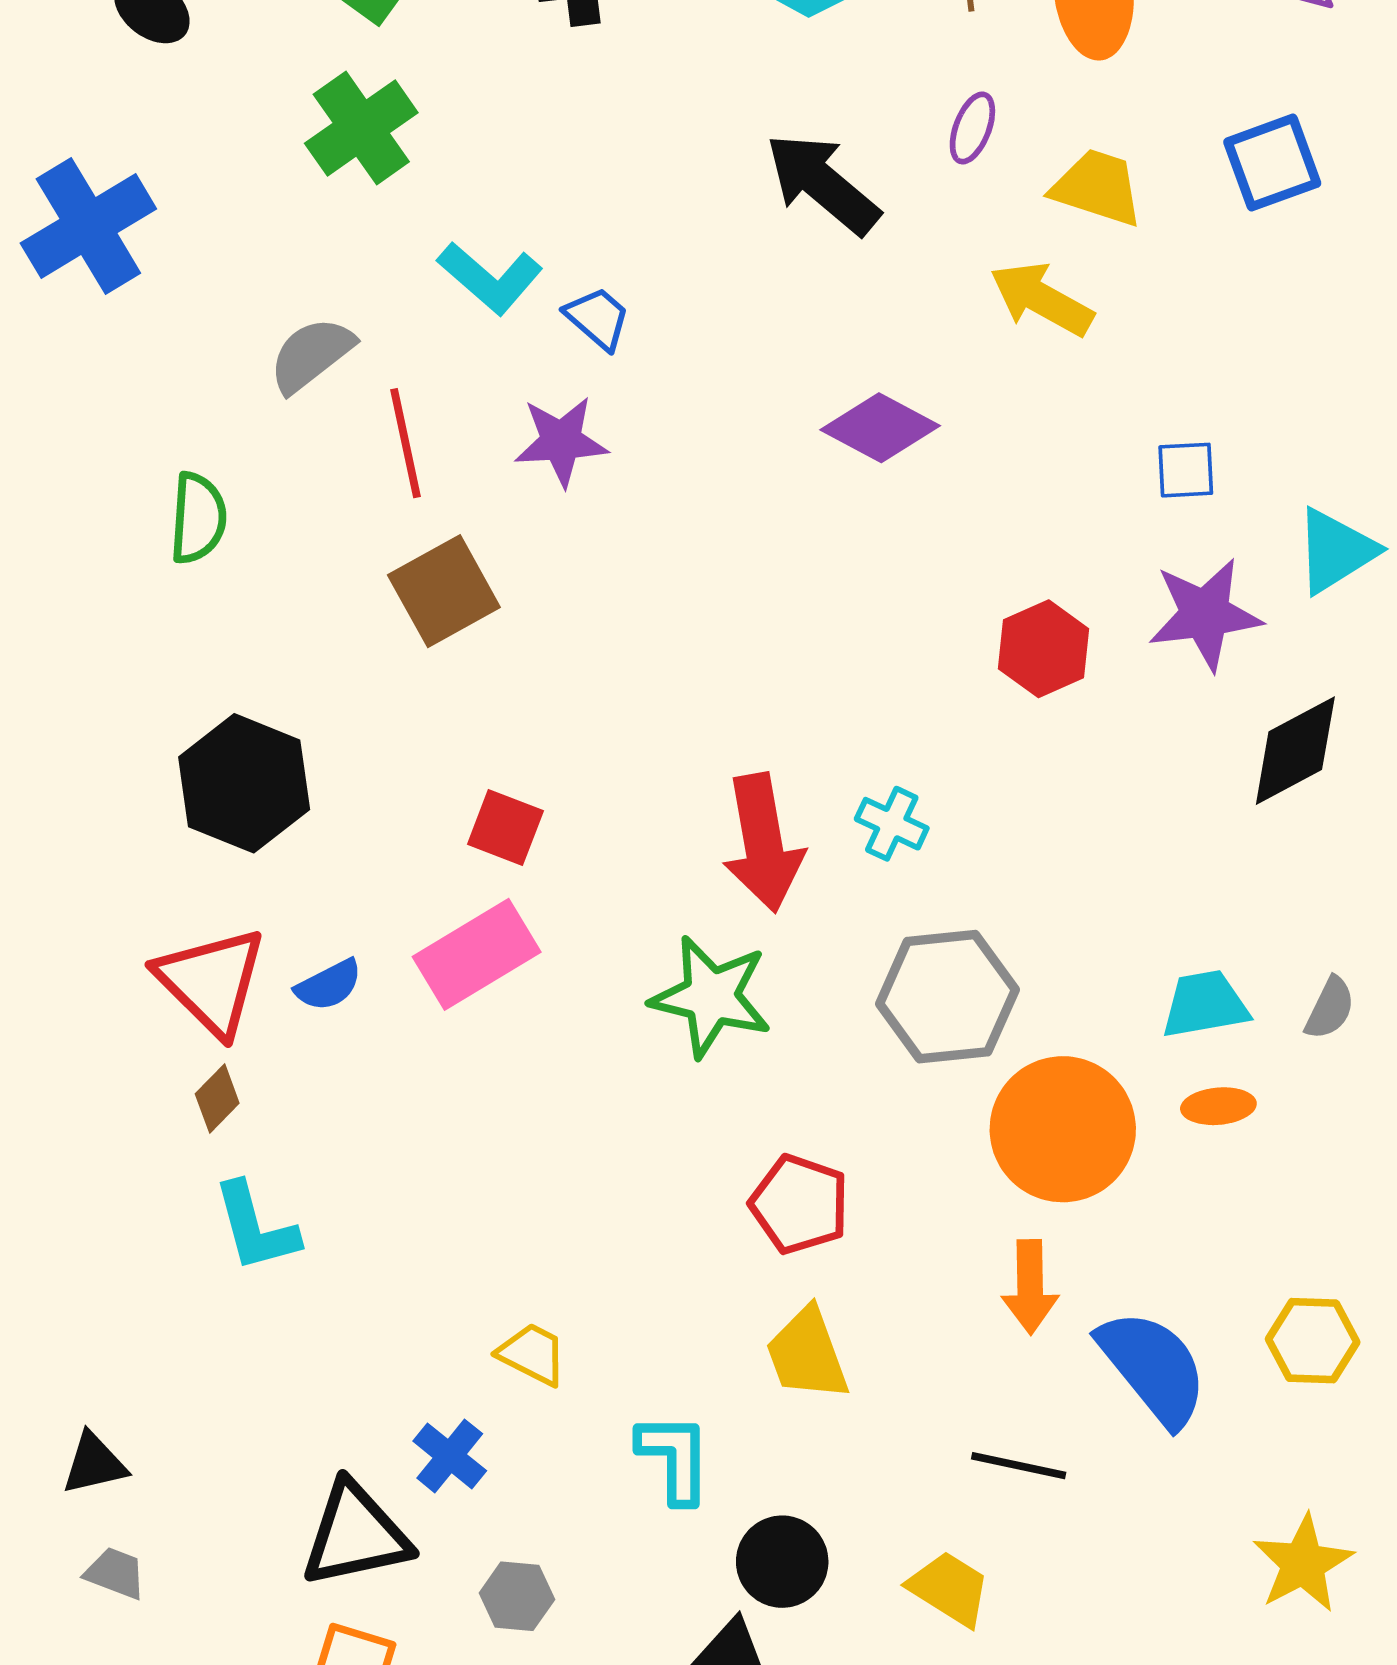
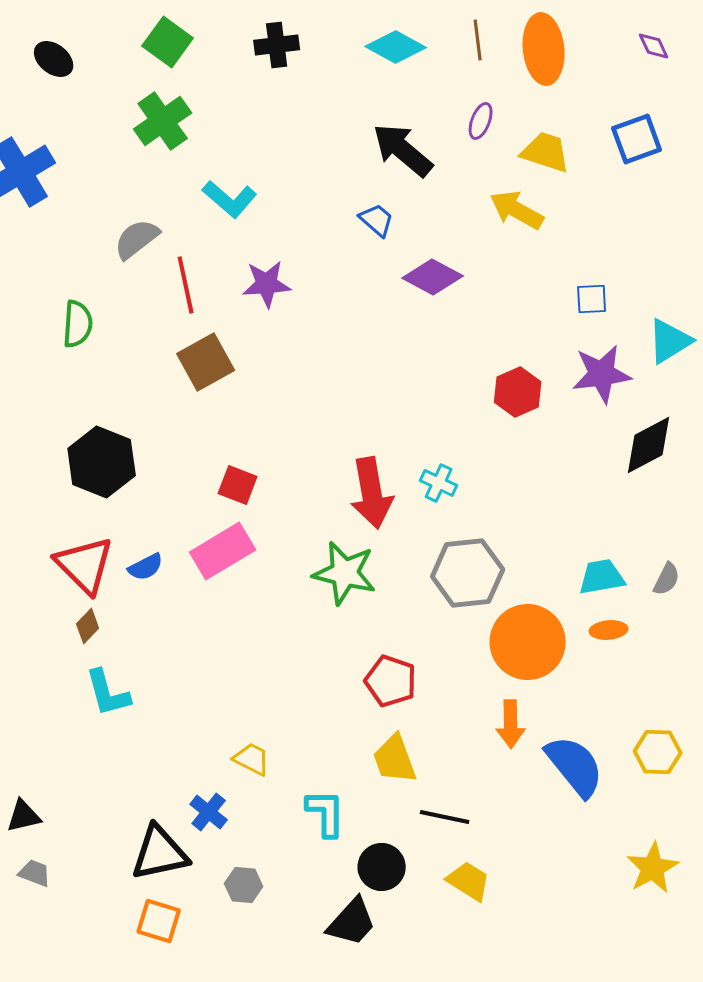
blue trapezoid: (598, 318) -> (377, 220), moved
black line: (1019, 1466) -> (445, 817), moved

